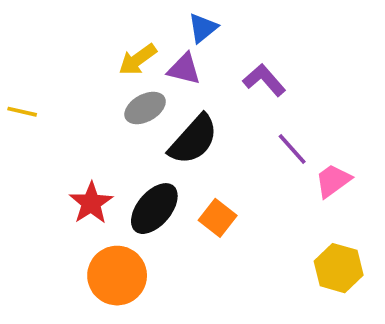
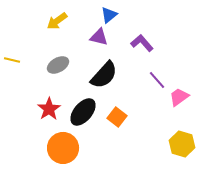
yellow arrow: (138, 60) -> (57, 21), moved
gray ellipse: (145, 108) -> (58, 65), moved

